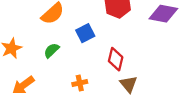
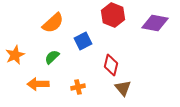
orange arrow: (23, 85) -> (38, 84), moved, turned 35

